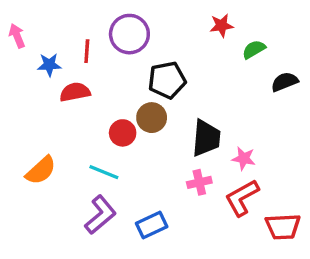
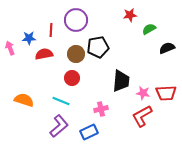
pink arrow: (17, 36) -> (10, 48), moved
brown circle: (152, 118) -> (76, 54), moved
orange semicircle: (41, 170) -> (24, 100), turned -120
pink cross: (199, 182) -> (101, 109), moved
red trapezoid: (283, 227) -> (166, 93), moved

